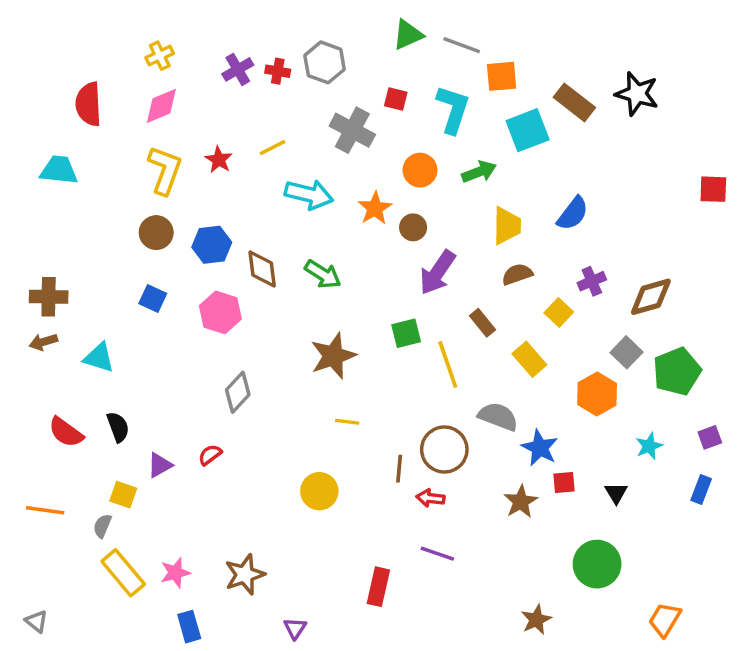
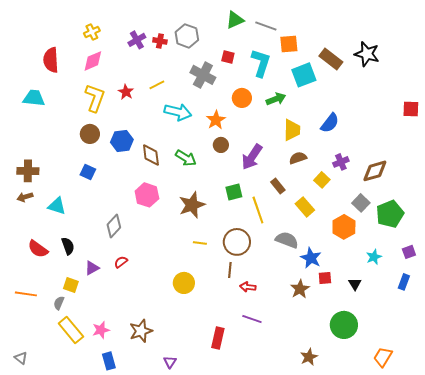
brown circle: (413, 227) -> (221, 145), moved
pink hexagon: (220, 312) -> (147, 195), moved
gray diamond: (238, 392) -> (114, 226), moved
brown circle: (444, 450) -> (237, 242), moved

